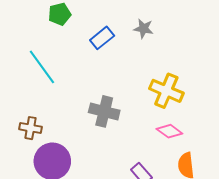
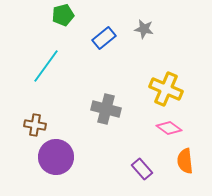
cyan line: (42, 67) -> (46, 66), turned 72

